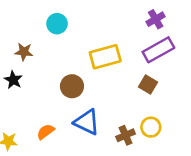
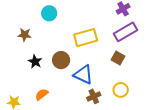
black star: (13, 80) -> (35, 62), moved
blue triangle: (87, 122) -> (83, 75), moved
brown cross: (126, 135) -> (94, 96), moved

